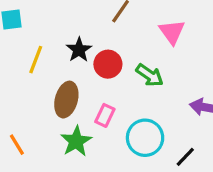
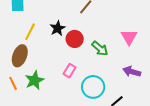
pink triangle: (172, 32) -> (129, 37), moved
brown ellipse: (66, 100) -> (20, 56), moved
green star: (76, 141) -> (34, 80), moved

